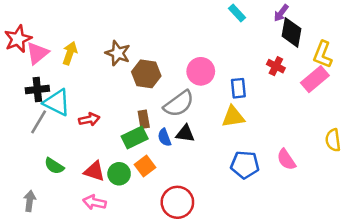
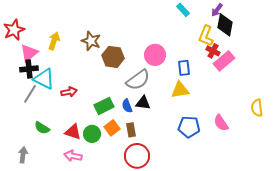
pink triangle: (37, 53) -> (29, 53), moved
yellow L-shape: (323, 54) -> (206, 36), moved
pink rectangle: (315, 79) -> (224, 61), moved
brown rectangle: (144, 119) -> (131, 130), moved

